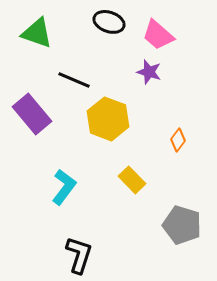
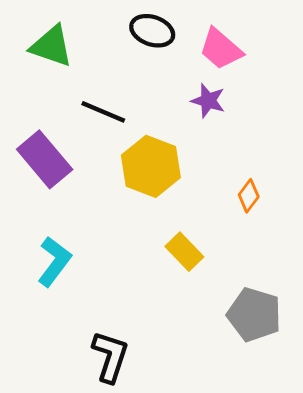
cyan L-shape: (64, 187) -> (54, 261), moved

